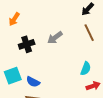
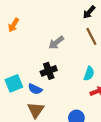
black cross: (27, 44) -> (49, 71), moved

